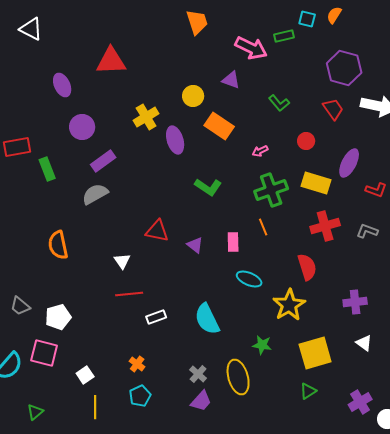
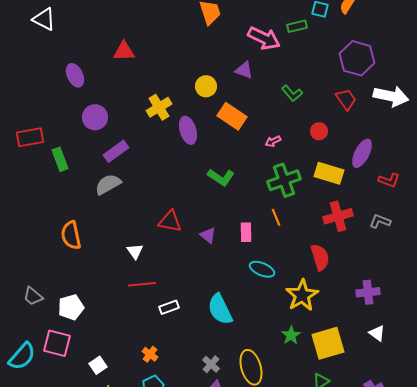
red triangle: (111, 61) -> (124, 51), size x0.7
green star: (262, 345) -> (291, 335), moved, turned 30

